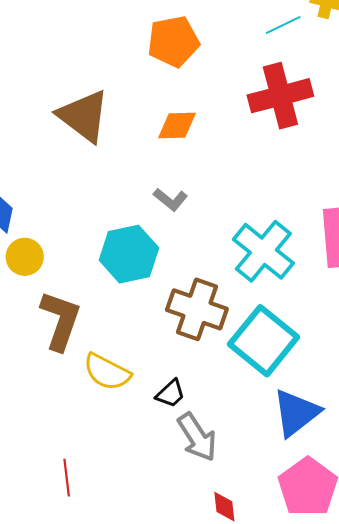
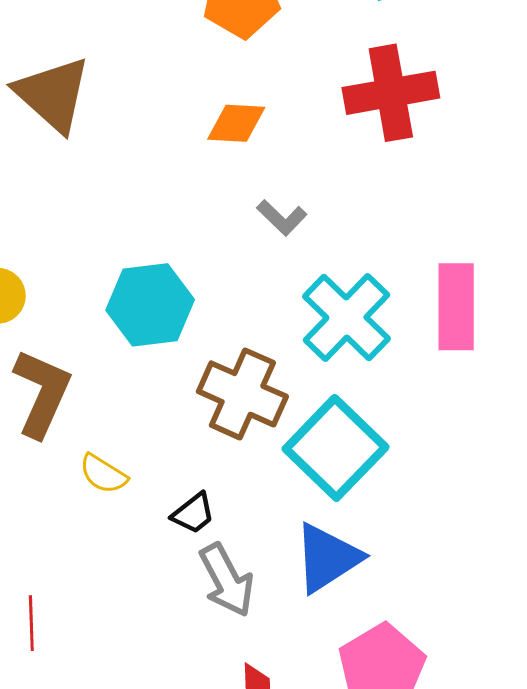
brown triangle: (84, 116) -> (53, 94), moved
gray L-shape: (171, 200) -> (282, 218), moved
yellow semicircle: (107, 372) -> (103, 474), size x0.7
blue triangle: (296, 413) -> (327, 558), moved

